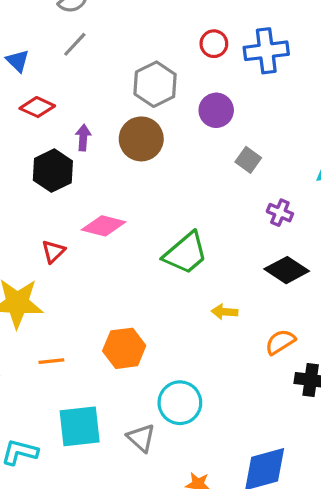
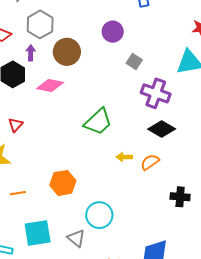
gray hexagon: (155, 84) -> (40, 24), moved
purple cross: (280, 213) -> (156, 93), size x1.8
pink diamond: (104, 226) -> (50, 86), moved
orange semicircle: (280, 342) -> (150, 162), moved

